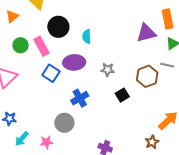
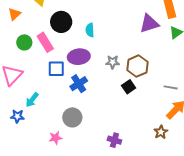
gray line: (167, 65) -> (171, 87), moved
blue square: (51, 73) -> (56, 69), turned -30
brown hexagon: (147, 76) -> (137, 66), moved
blue cross: (80, 98) -> (79, 84), moved
cyan arrow: (22, 139) -> (32, 100), moved

